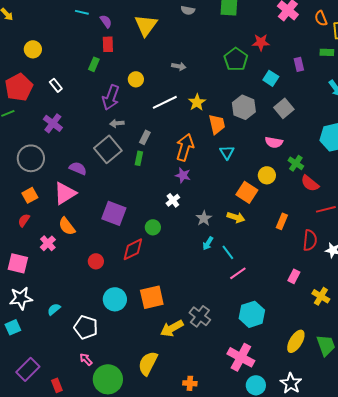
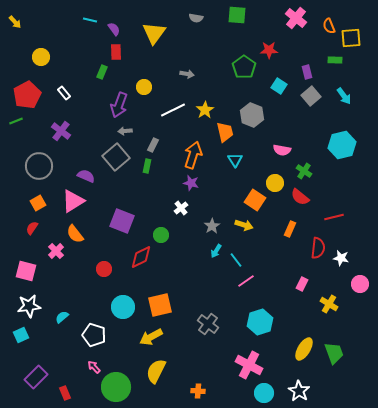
gray square: (284, 108) -> (311, 96), moved
red semicircle: (310, 183) -> (300, 197), moved
yellow arrow: (172, 328) -> (151, 337), moved

